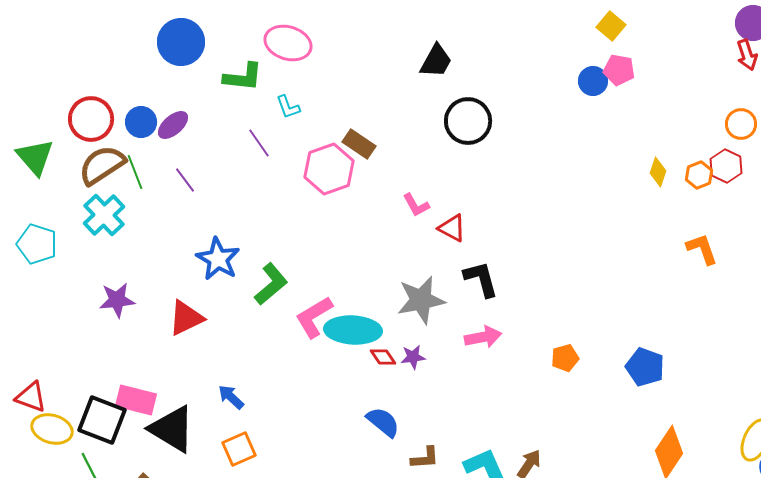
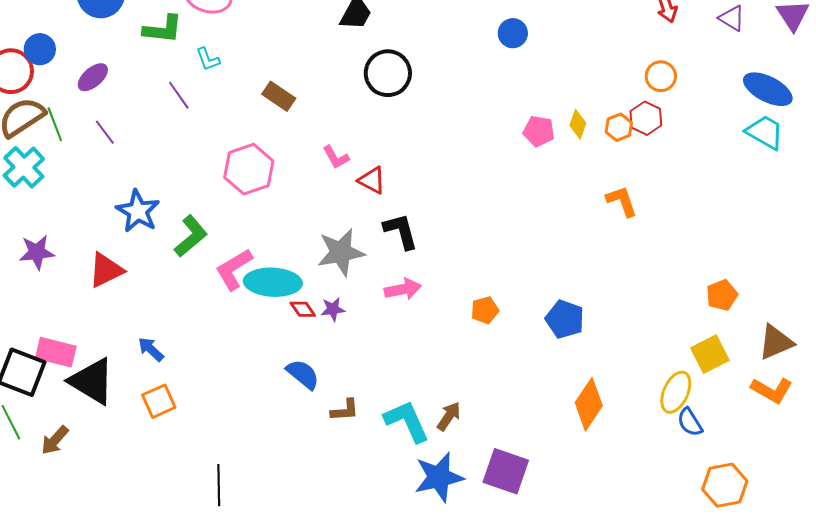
pink pentagon: (619, 70) -> (539, 131), moved
blue circle: (141, 122) -> (40, 49), moved
pink hexagon: (329, 169) -> (249, 169), moved

